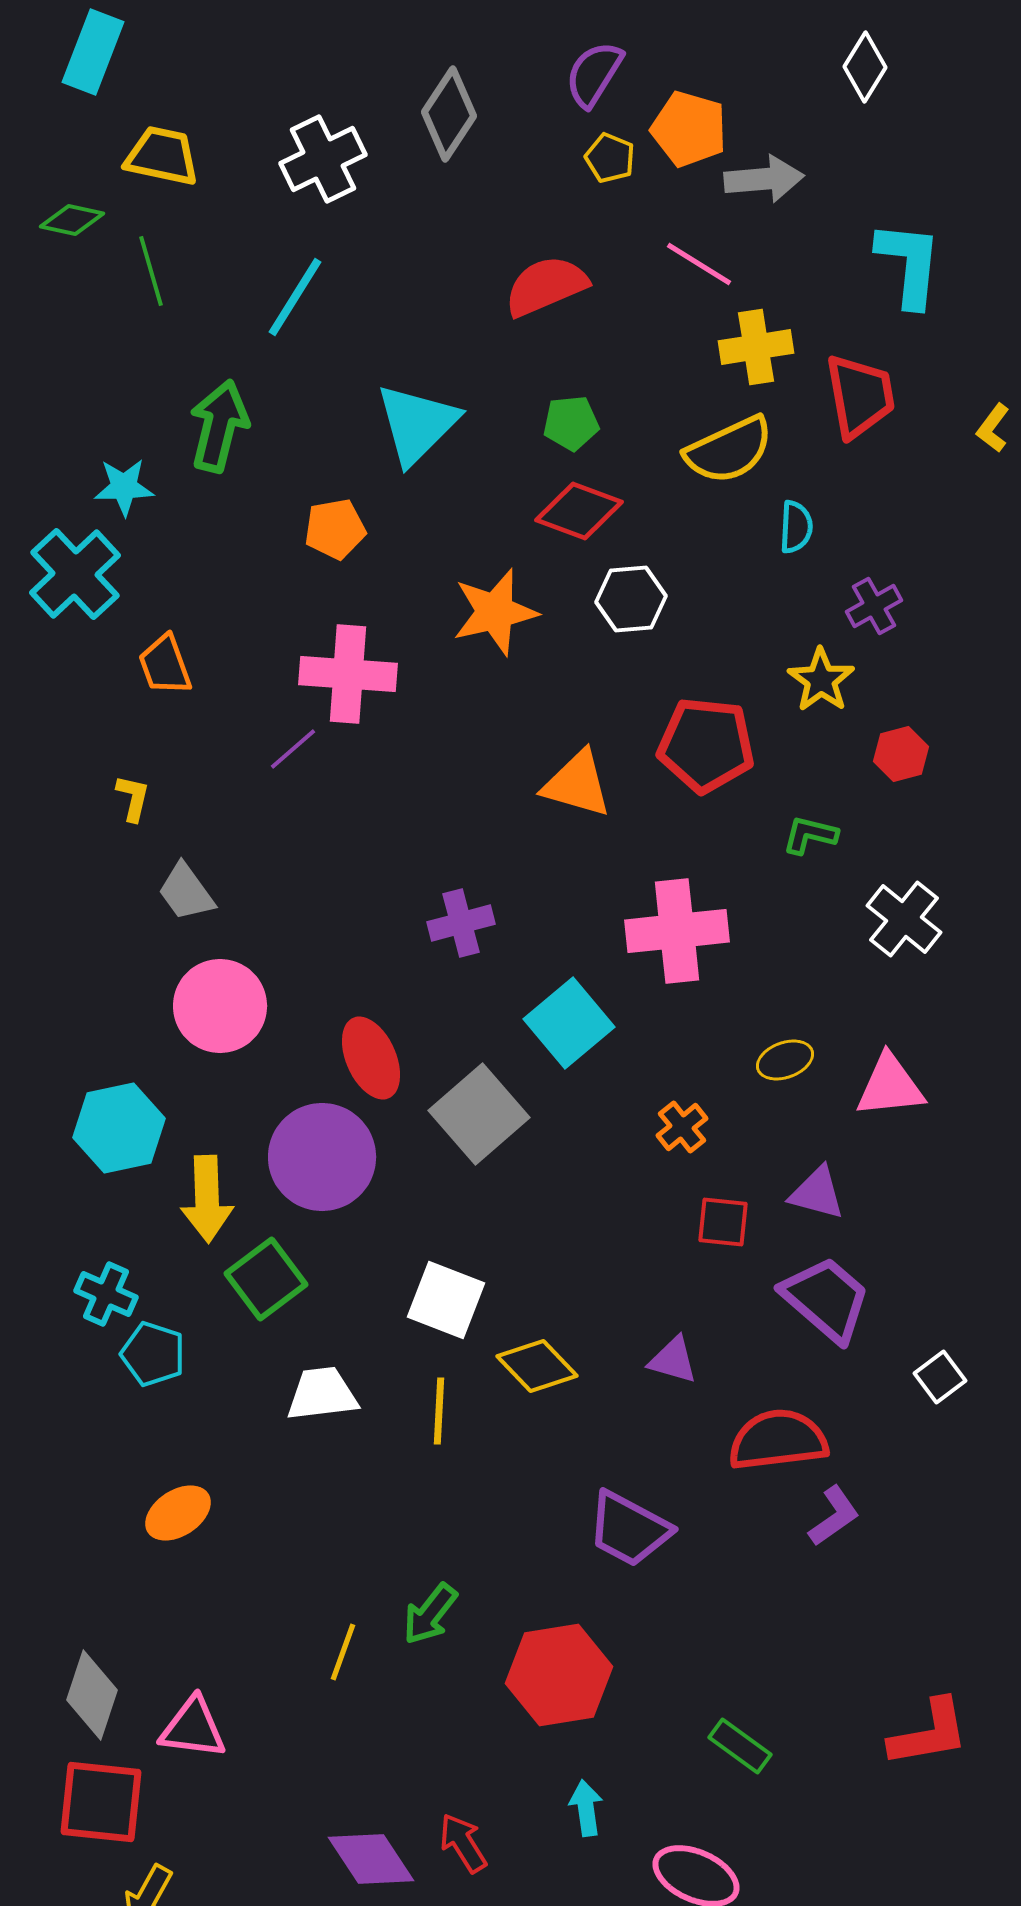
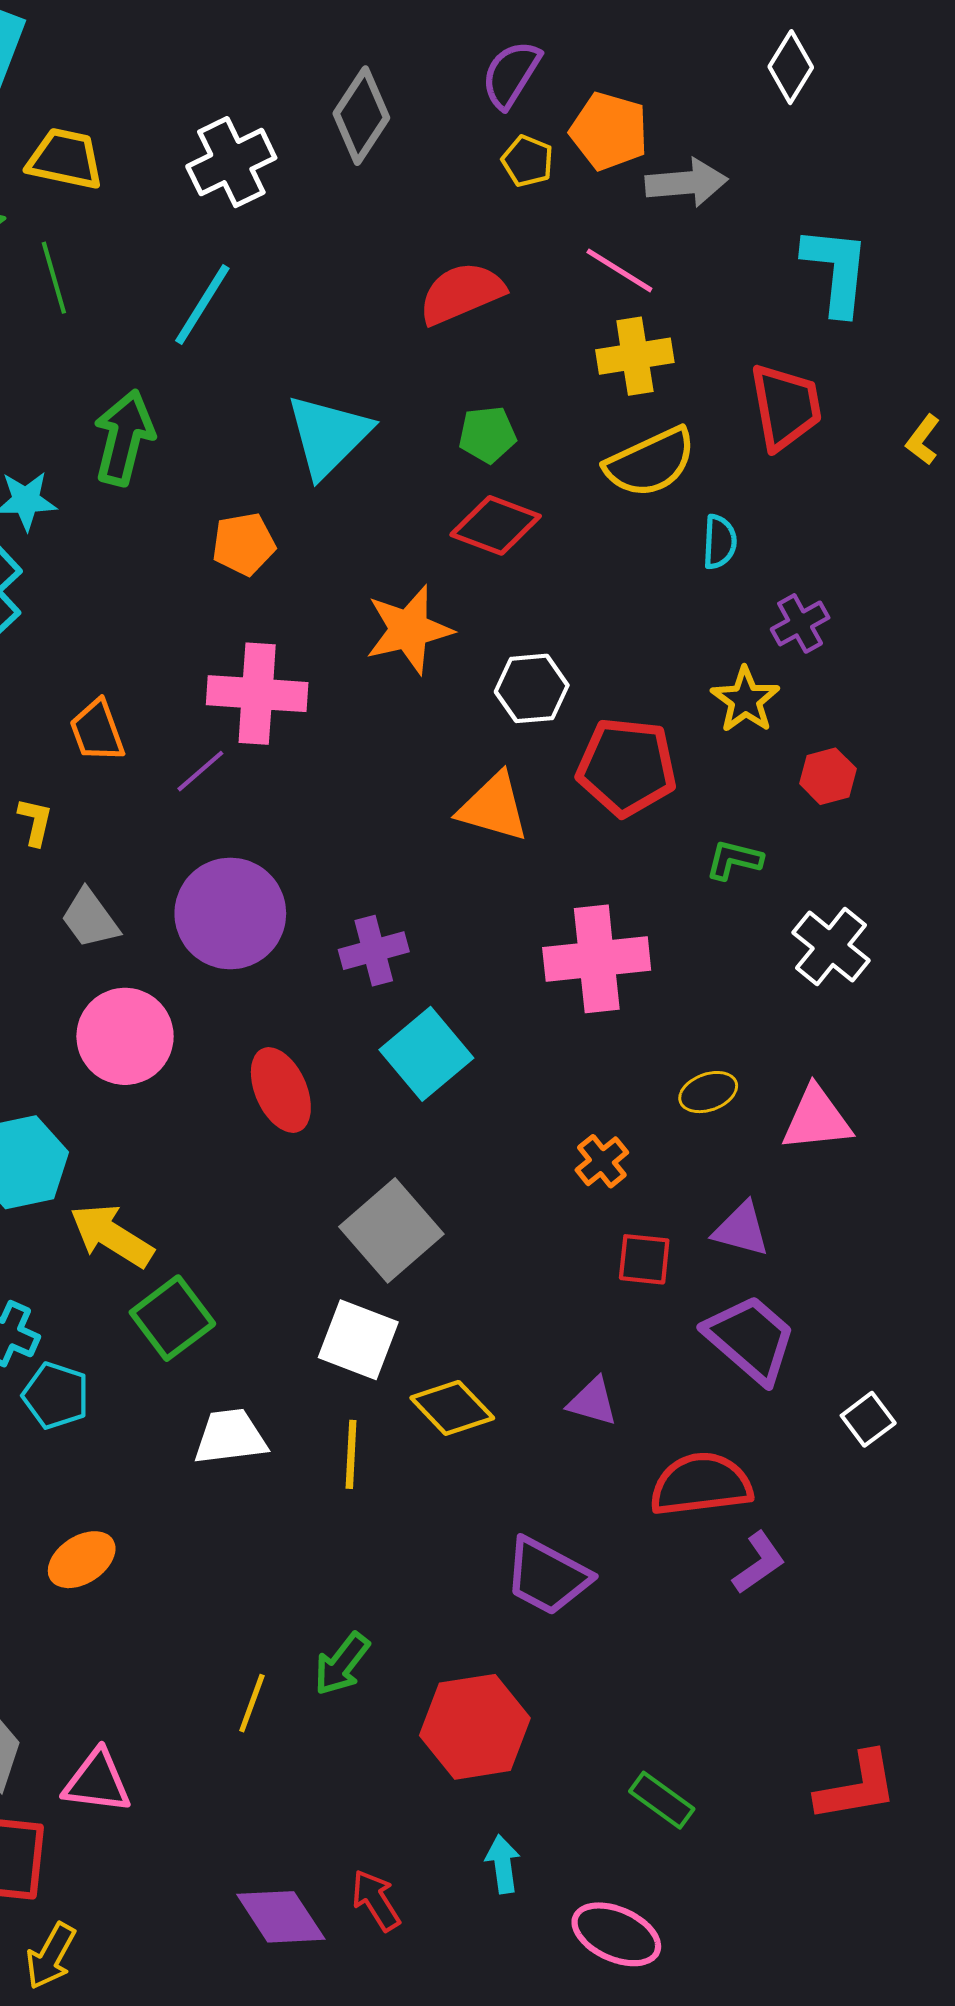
yellow cross: (756, 347) -> (635, 356), moved
white hexagon: (631, 599) -> (532, 688), moved
orange trapezoid: (165, 665) -> (97, 731), moved
cyan square: (569, 1023) -> (426, 1054), moved
gray square: (479, 1114) -> (391, 1230), moved
purple circle: (322, 1157) -> (230, 913), moved
yellow arrow: (207, 1199) -> (112, 1236), turned 124

